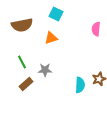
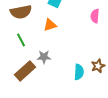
green line: (22, 62) -> (21, 40), moved
brown rectangle: (26, 84) -> (25, 71), size x1.5

